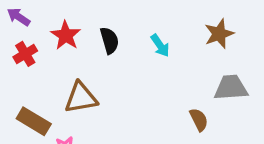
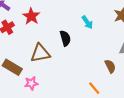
black semicircle: (110, 40) -> (65, 38), moved

